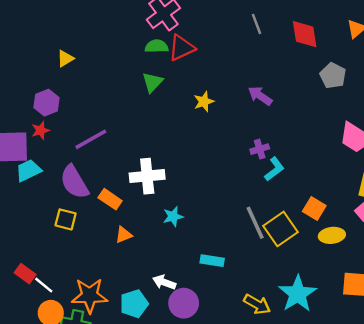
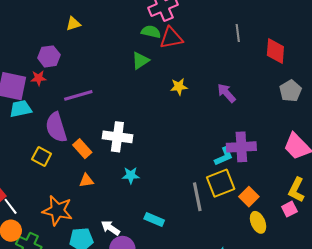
purple cross: (260, 149) -> (241, 147), moved, size x1.8
yellow square: (280, 229) -> (221, 183), moved
yellow ellipse: (332, 235) -> (258, 222), turned 60
orange star: (90, 296) -> (57, 211), moved

